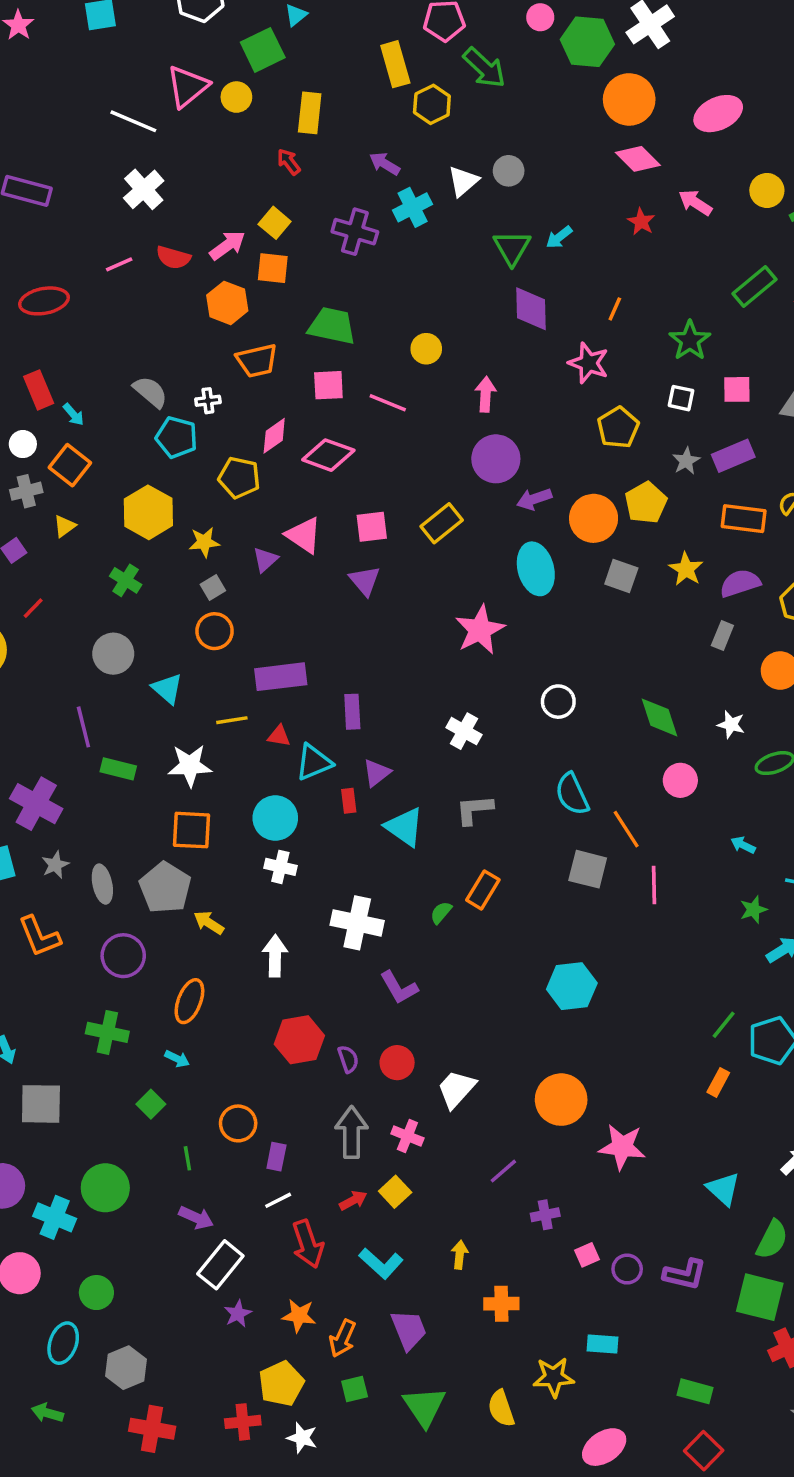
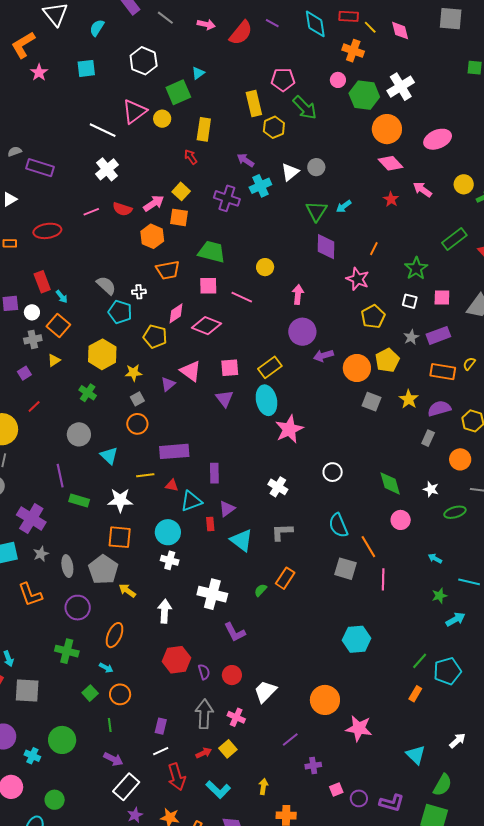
cyan ellipse: (536, 569) -> (266, 400), moved
cyan hexagon: (572, 986) -> (357, 639), moved
orange circle: (238, 1123) -> (120, 694), moved
cyan cross: (55, 1217) -> (32, 756), size x0.7

